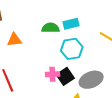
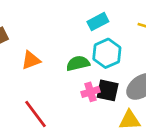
green semicircle: (51, 28) -> (78, 63), moved
black square: (65, 76) -> (108, 90), turned -30

